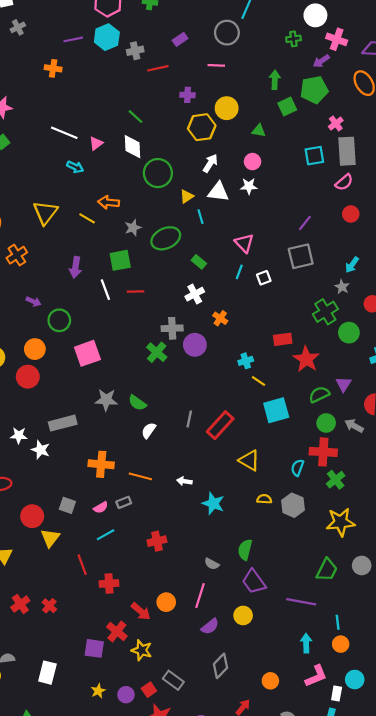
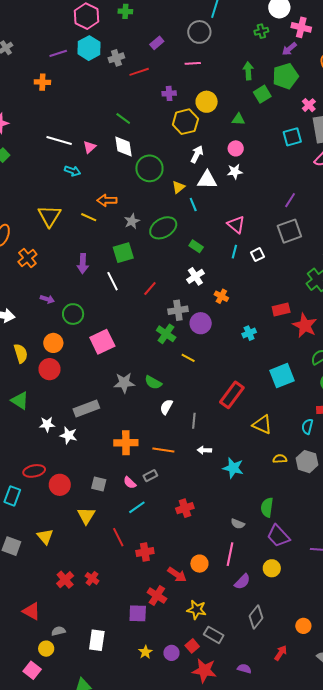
red line: (136, 291) -> (150, 288), moved, turned -42
yellow line: (259, 381) -> (188, 358), moved
gray line: (189, 419) -> (194, 421), moved
pink semicircle: (101, 507) -> (130, 483), turned 80
red circle: (32, 516) -> (60, 485), moved
yellow star: (142, 650) -> (197, 610), moved

